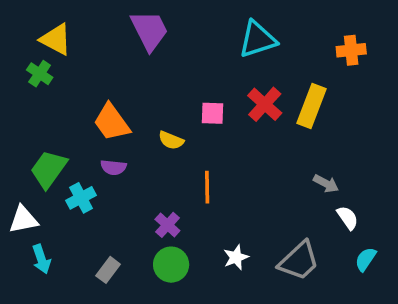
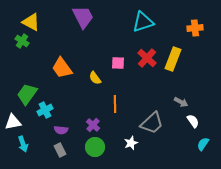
yellow semicircle: (171, 140) -> (95, 78), turned 32
purple semicircle: (113, 167) -> (61, 130), moved
gray trapezoid: (299, 261) -> (152, 123), moved
gray rectangle: (108, 270) -> (60, 150), turned -64

